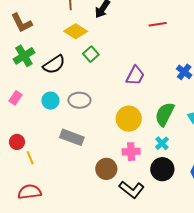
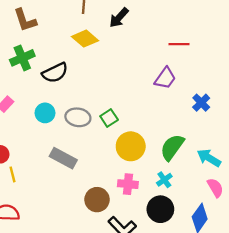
green square: (91, 54) -> (109, 118), moved
purple trapezoid: (135, 76) -> (165, 78), moved

